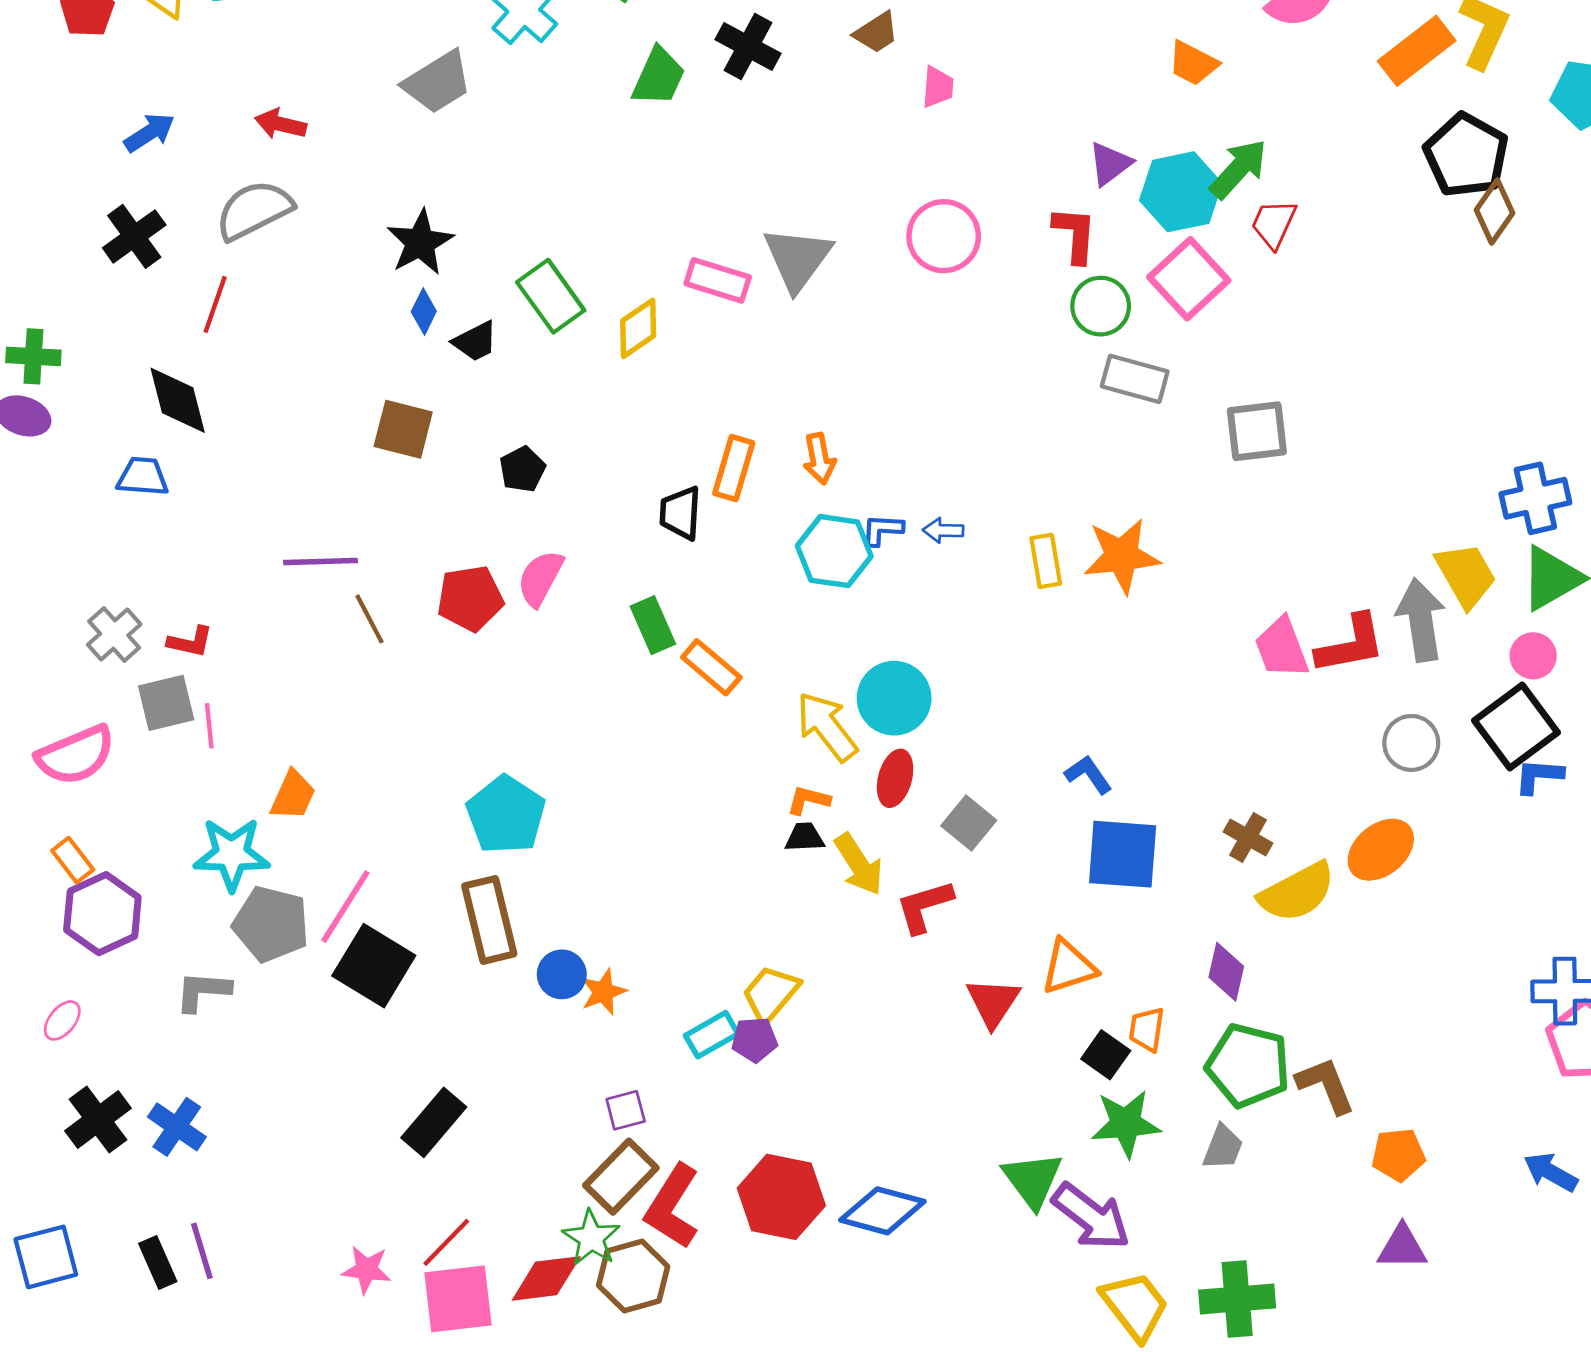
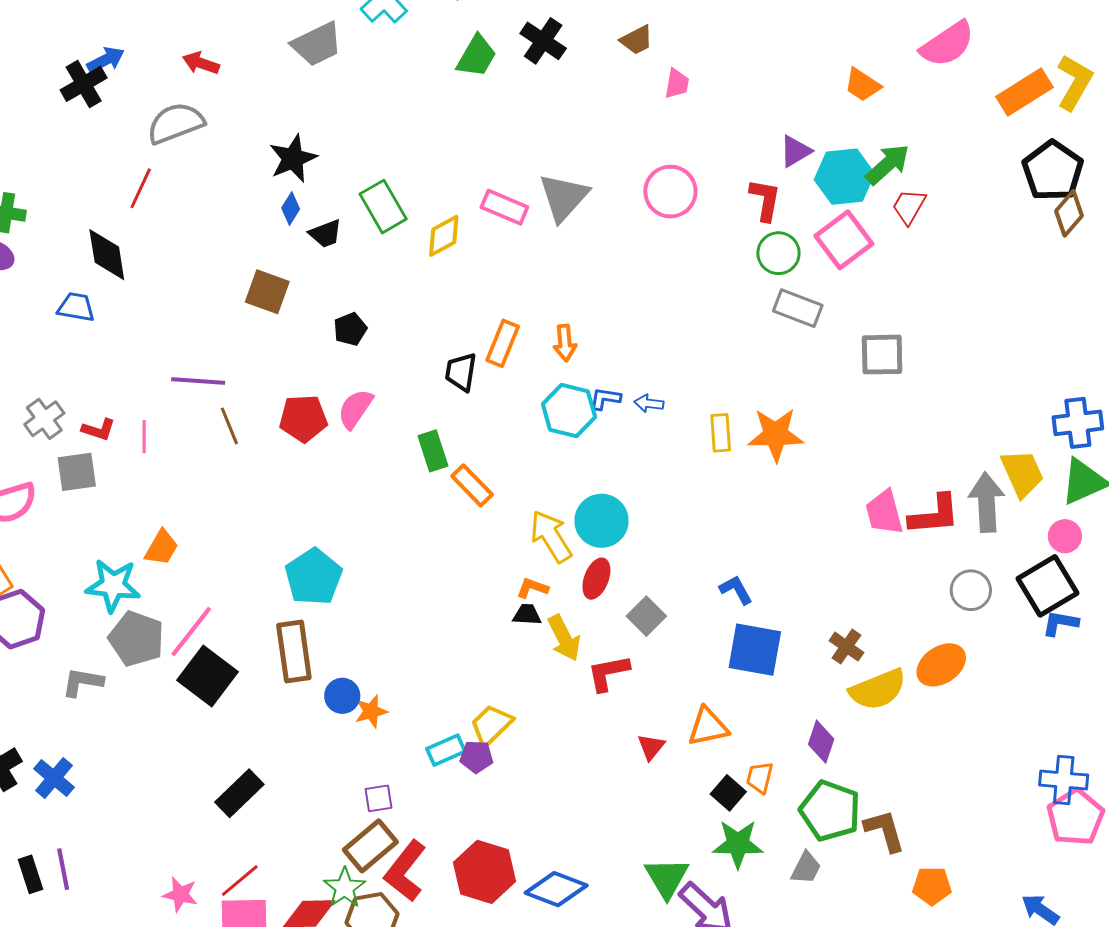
black cross: (134, 236) -> (84, 84), moved
pink line: (209, 726) -> (144, 437), moved
red triangle: (993, 1002) -> (651, 747), size x0.7

